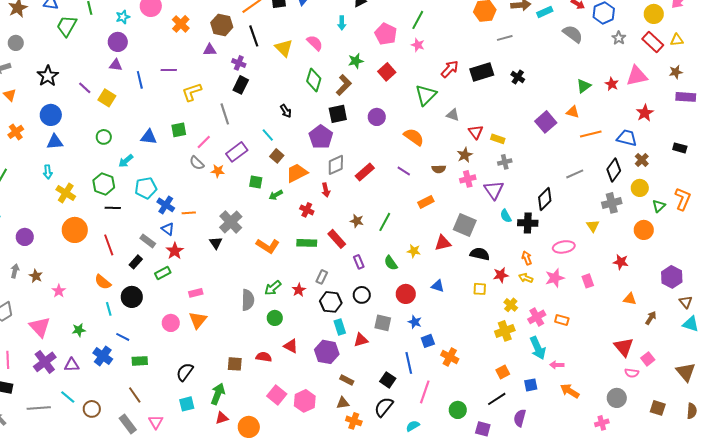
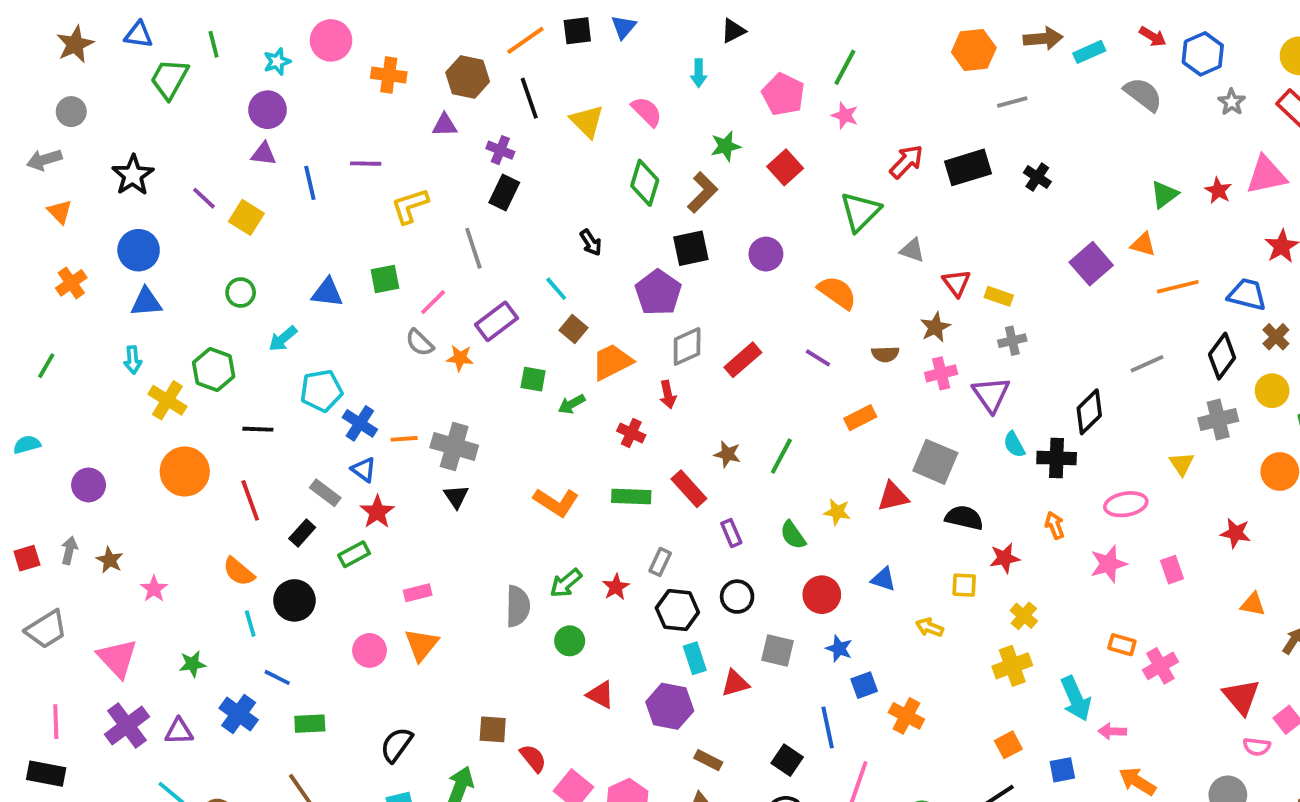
orange cross: (181, 24) -> (389, 75), turned -36
green hexagon: (104, 184) -> (214, 369), moved
gray cross: (231, 222) -> (454, 446), moved, turned -30
yellow arrow: (526, 278) -> (930, 627), moved
pink cross: (537, 317) -> (1160, 666), moved
red semicircle: (264, 357) -> (533, 758), moved, turned 42

